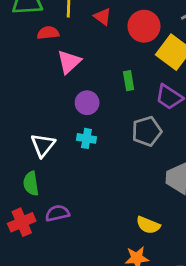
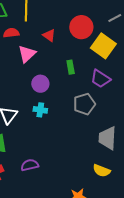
red triangle: (103, 17) -> (49, 35), moved
purple semicircle: (57, 213) -> (30, 165), moved
yellow semicircle: (148, 225) -> (102, 171), moved

